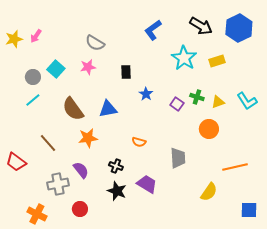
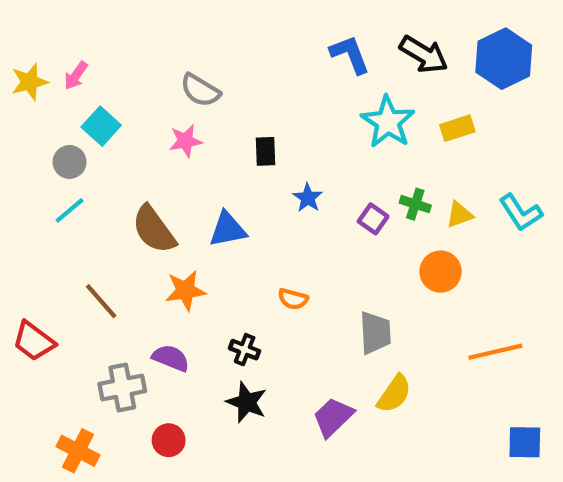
blue L-shape: (153, 30) -> (350, 54), moved, turned 105
cyan square: (56, 69) -> (101, 126), moved
purple semicircle: (81, 170) -> (171, 358), turned -30
purple trapezoid: (147, 184) -> (333, 417), moved, turned -75
yellow semicircle: (209, 192) -> (394, 394), moved

